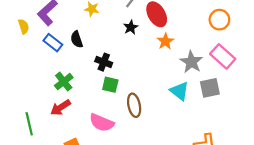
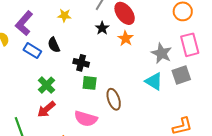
orange star: (165, 41) -> (126, 38), moved
pink rectangle: (223, 56) -> (190, 45), turned 40

